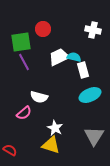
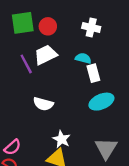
white cross: (93, 30) -> (91, 27), moved
green square: (21, 42) -> (23, 23), moved
white trapezoid: (59, 57) -> (46, 55), moved
pink semicircle: (24, 113) -> (12, 147), moved

